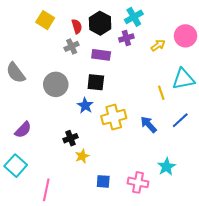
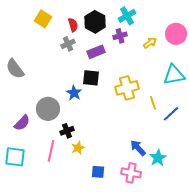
purple rectangle: (101, 55) -> (96, 52), turned -30
gray circle: (56, 84) -> (48, 109), moved
yellow line: (161, 93) -> (153, 103), moved
blue star: (85, 105) -> (74, 93), moved
yellow cross: (114, 117) -> (127, 88), moved
blue arrow: (149, 124) -> (138, 148), moved
cyan square: (16, 166) -> (15, 157), turned -35
pink line: (46, 190) -> (51, 151), moved

